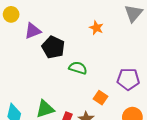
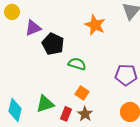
orange star: (96, 28) -> (95, 25), size x1.5
orange square: (101, 98) -> (82, 93), moved

